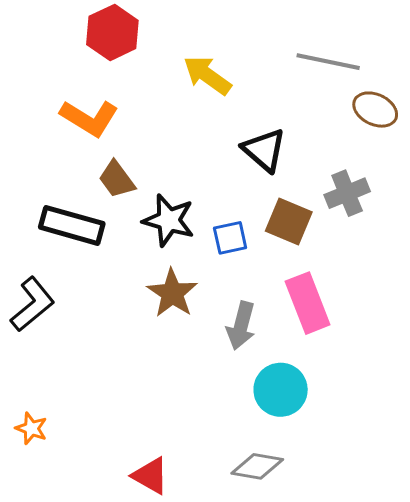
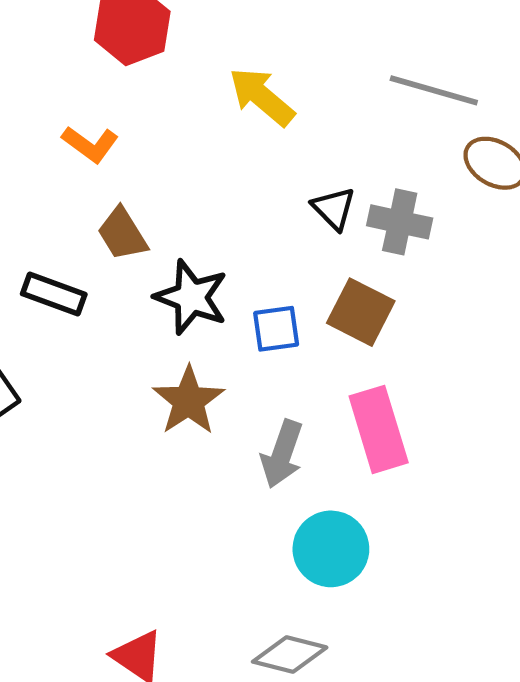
orange L-shape: (89, 118) -> (90, 144), size x0.7
black triangle: (264, 150) -> (334, 208), size x0.7
gray cross: (347, 193) -> (400, 222), moved, turned 30
black rectangle: (72, 225) -> (54, 294), size x0.7

